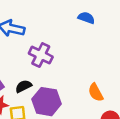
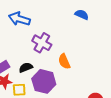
orange semicircle: (96, 92) -> (64, 61), moved

